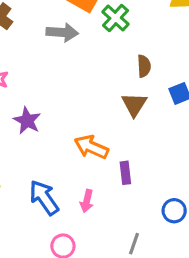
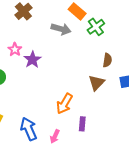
purple star: (27, 121) -> (32, 60), moved
orange arrow: (91, 147) -> (64, 104), turned -95

